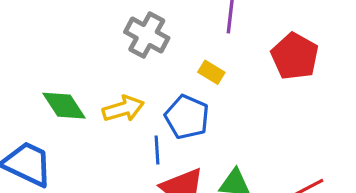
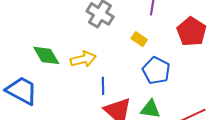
blue pentagon: (187, 117) -> (156, 71), moved

